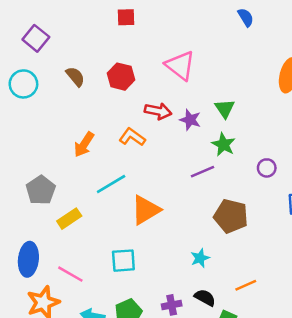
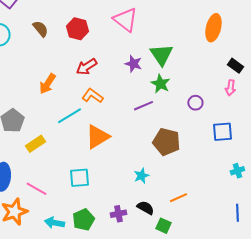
green triangle: (225, 109) -> (161, 55), size x1.4
red arrow: (158, 111) -> (86, 67), moved, turned 135
orange L-shape: (132, 137) -> (92, 96), moved

